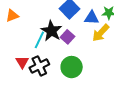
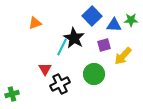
yellow arrow: (101, 33) -> (123, 56), moved
purple square: (68, 37) -> (104, 45), moved, turned 32
black cross: (39, 66) -> (60, 84), moved

